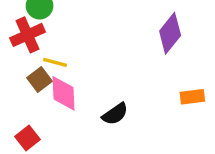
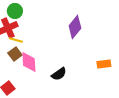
purple diamond: (170, 33) -> (75, 27), moved
yellow line: (55, 62) -> (16, 40), moved

